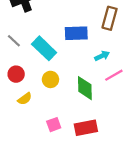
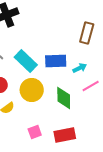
blue rectangle: (76, 33) -> (56, 61), moved
yellow circle: (50, 79) -> (32, 90), size x1.5

